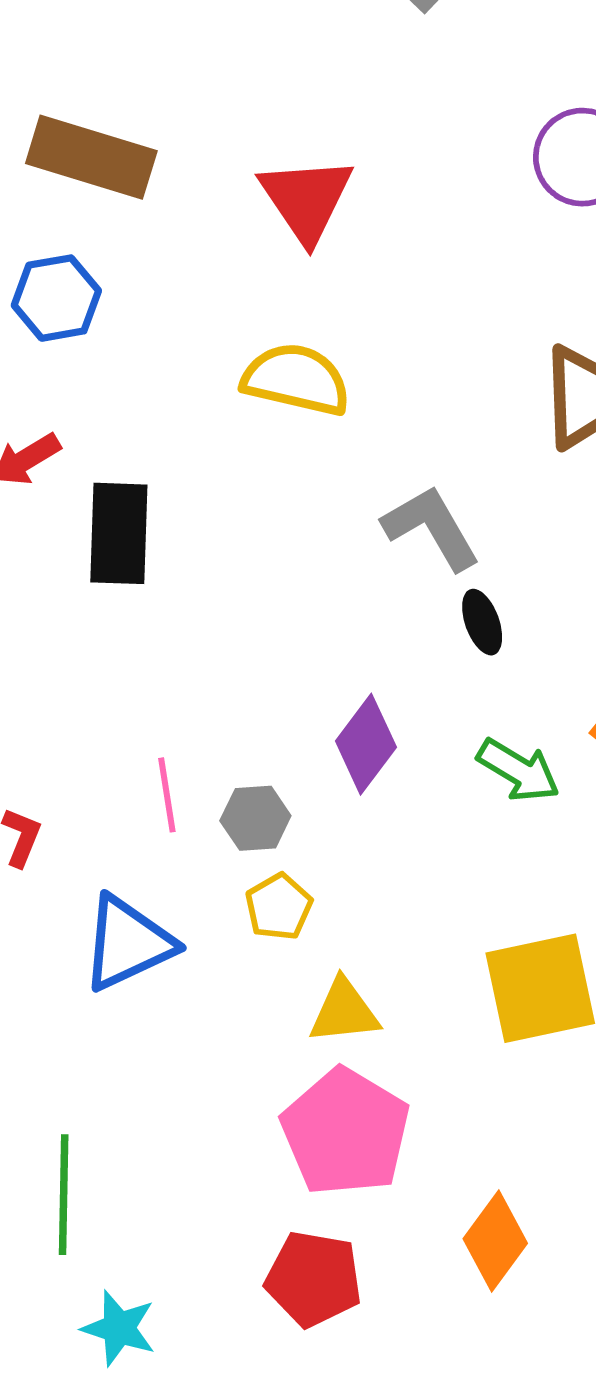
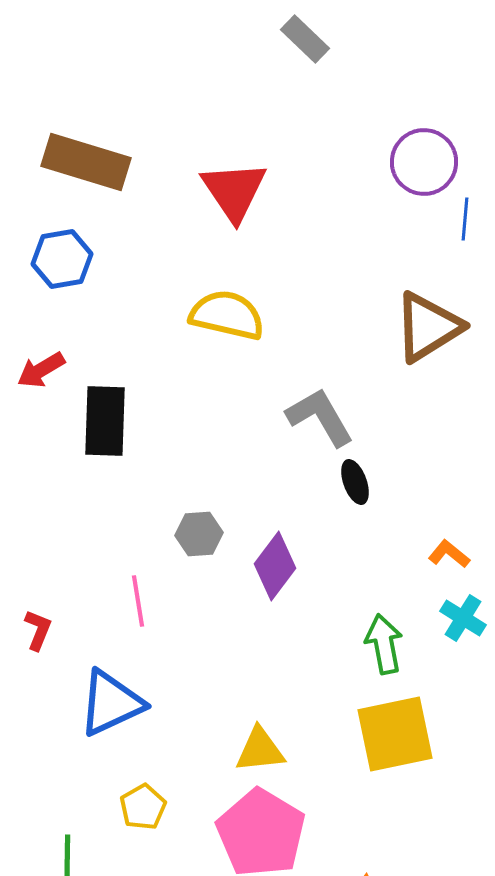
green arrow: (518, 770) -> (384, 644), moved, turned -132
gray hexagon: (255, 818) -> (199, 534), moved
yellow pentagon: (279, 907) -> (143, 807), moved

